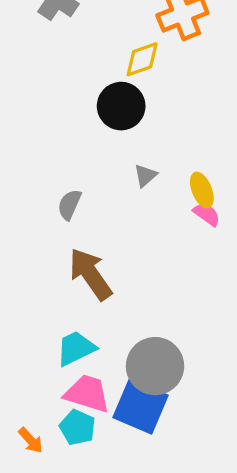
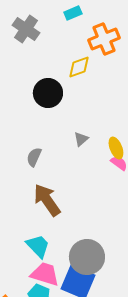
black circle: (121, 106) -> (48, 93), moved
cyan trapezoid: (76, 348) -> (38, 246), turned 72

